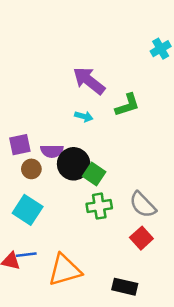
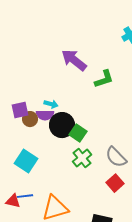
cyan arrow: (84, 116) -> (51, 104), moved
brown circle: (31, 169) -> (30, 119), moved
green cross: (99, 206) -> (82, 158), turned -30

